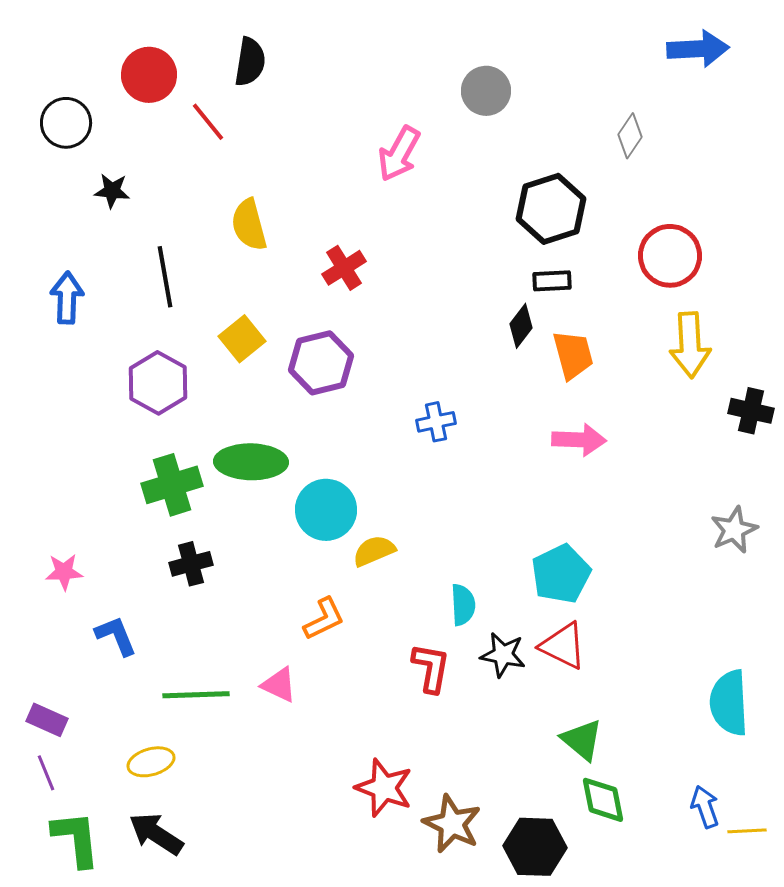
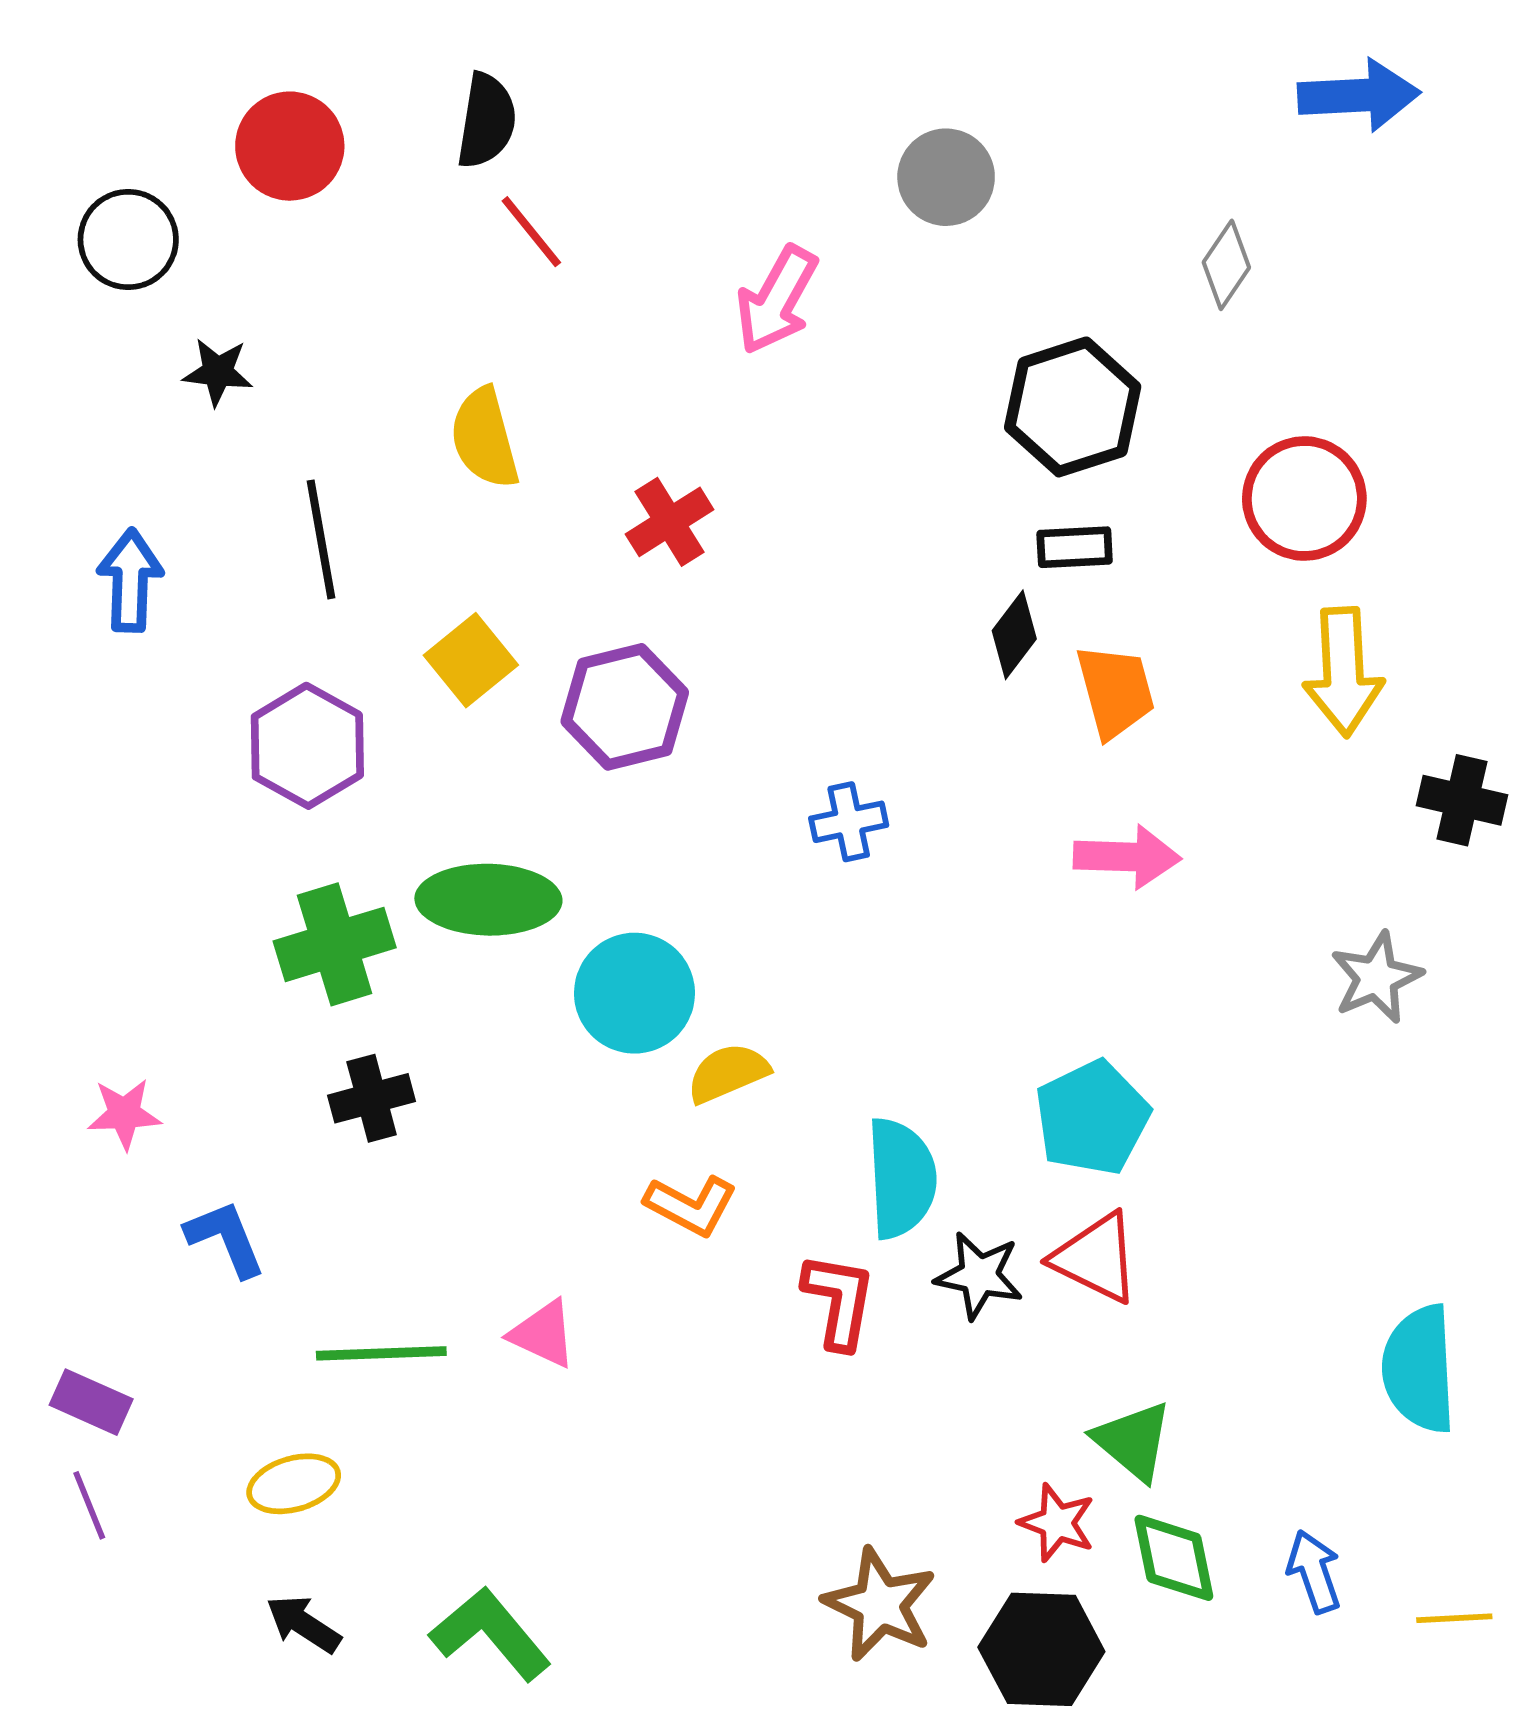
red line: (208, 122) -> (531, 232), moved
gray star: (734, 530) -> (1376, 978), moved
cyan semicircle: (463, 605) -> (901, 1178), size x1.5
orange L-shape: (324, 619) -> (691, 1205), moved, turned 54
red star: (384, 788) -> (1057, 1523), moved, size x0.7
blue arrow: (705, 807) -> (1314, 1571), moved
black arrow: (156, 834) -> (303, 1624), size x0.7
green L-shape: (76, 839) -> (490, 1634), moved, turned -34

